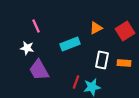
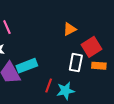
red square: (125, 31) -> (91, 47), moved
cyan rectangle: (70, 44) -> (27, 66), moved

